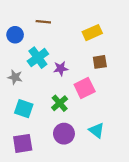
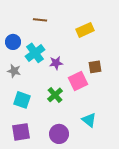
blue circle: (15, 35) -> (13, 42), moved
brown square: (100, 62) -> (95, 67), moved
purple circle: (64, 134) -> (59, 134), moved

